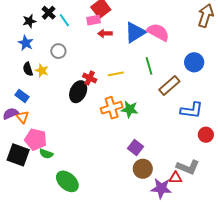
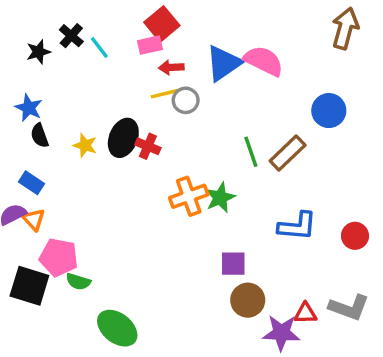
blue star: (26, 43) -> (29, 108), moved
gray circle: (58, 51) -> (186, 100), moved
green line: (149, 66) -> (251, 152), moved
yellow star: (42, 71) -> (85, 145), moved
yellow line: (116, 74) -> (165, 94), moved
black ellipse: (78, 92) -> (123, 138), moved
green star: (130, 109) -> (220, 198), turned -30
blue L-shape: (192, 110) -> (297, 226), moved
purple square: (135, 148) -> (233, 264), turned -35
gray L-shape: (188, 167) -> (349, 307), moved

